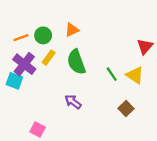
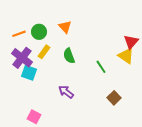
orange triangle: (72, 30) -> (65, 27), turned -48
green semicircle: (76, 62) -> (69, 56), size x0.7
yellow triangle: (135, 75) -> (126, 56), moved
cyan square: (14, 81) -> (29, 73), moved

